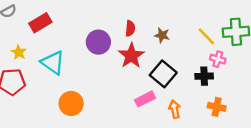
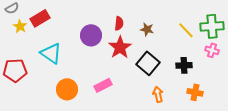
yellow star: (19, 52) -> (20, 26), moved
pink cross: (218, 59) -> (212, 50), moved
pink rectangle: (145, 99) -> (103, 85), moved

